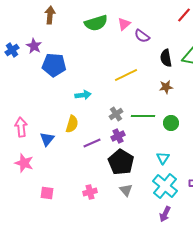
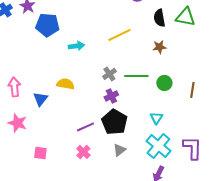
cyan arrow: (83, 95) -> (76, 46), moved
yellow semicircle: (72, 124) -> (65, 84), turned -96
purple line: (92, 143) -> (85, 127), moved
gray triangle: (126, 190) -> (119, 150), turned 32
pink cross: (90, 192) -> (83, 152), turned -32

